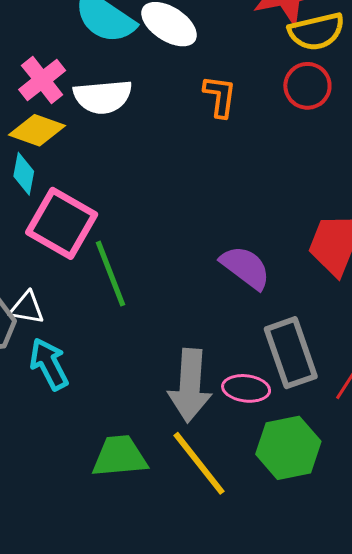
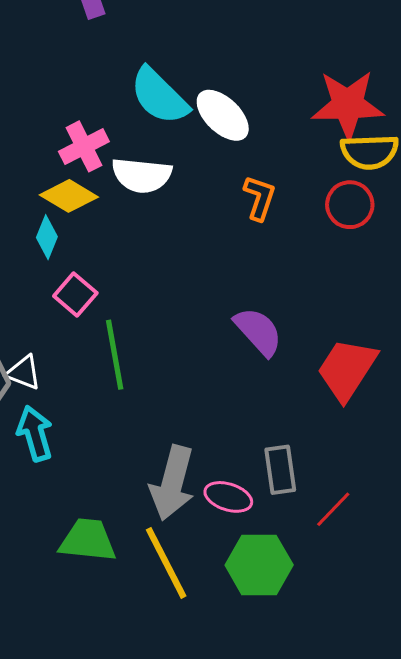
pink square: (62, 223) -> (75, 295), size x0.6
purple semicircle: (245, 267) -> (258, 331), moved
gray rectangle: (291, 353) -> (280, 470), size x0.7

